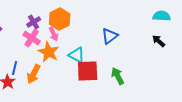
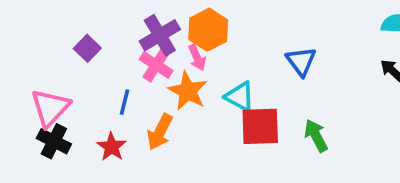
purple cross: (34, 22) -> (160, 35), size x1.5
blue triangle: (110, 36) -> (301, 61), turned -30
blue line: (15, 68) -> (125, 102), moved

